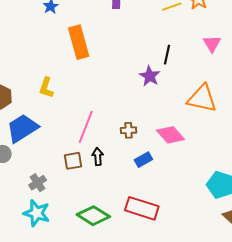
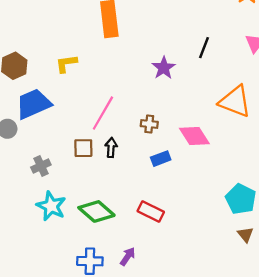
purple star: (150, 76) -> (164, 68), moved
yellow L-shape: (46, 88) -> (66, 64), turned 55
red rectangle: (142, 208) -> (151, 211), size x0.7
cyan star: (37, 213) -> (51, 206), moved

